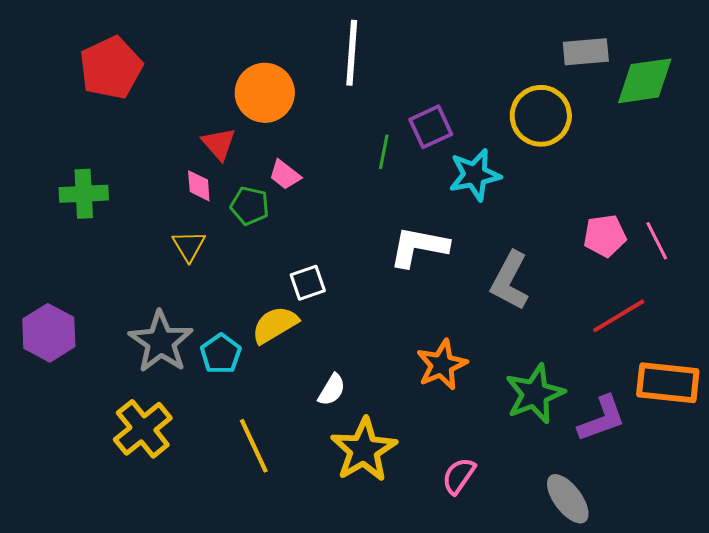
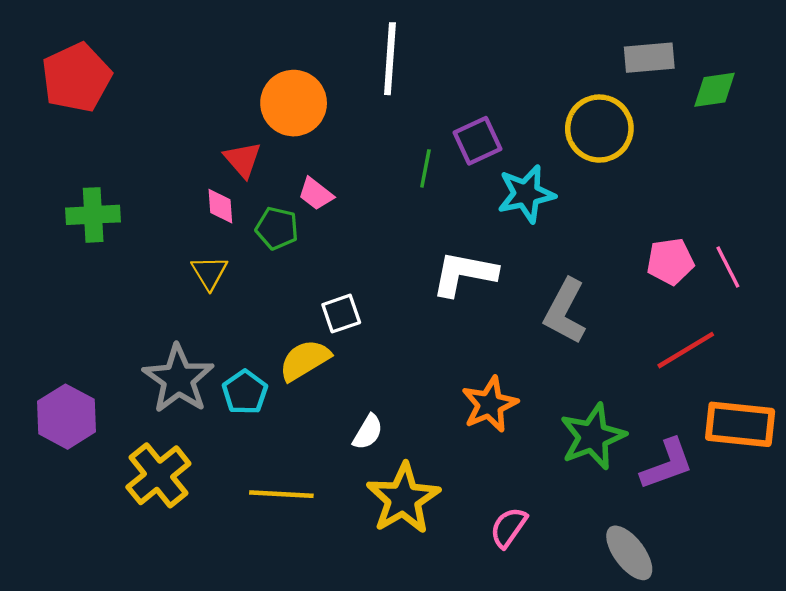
red pentagon: (111, 68) -> (76, 78), moved
green diamond: (645, 81) -> (715, 90), size x0.7
purple hexagon: (49, 333) -> (66, 417), moved
yellow line: (254, 446) -> (281, 494), turned -62

